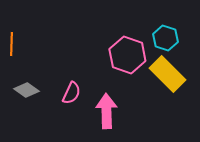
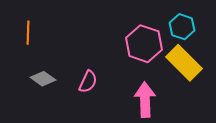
pink arrow: (106, 111) -> (145, 100), moved

